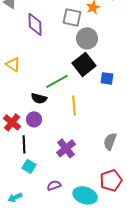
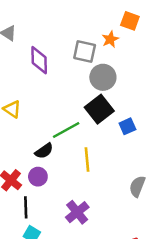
blue square: (107, 78) -> (127, 126), turned -32
black semicircle: (39, 98) -> (44, 151), turned -49
gray semicircle: (110, 141) -> (137, 186), moved

